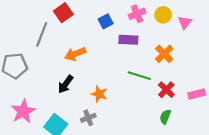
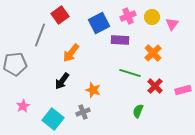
blue square: (106, 21) -> (99, 23), size x1.5
orange arrow: (75, 54) -> (71, 53), turned -30
pink star: (23, 111) -> (23, 106), size x0.6
green semicircle: (165, 117) -> (138, 111), moved

